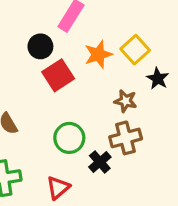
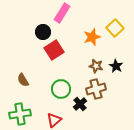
yellow square: (135, 50) -> (115, 28), moved
orange star: (98, 54) -> (92, 37), moved
black star: (158, 79) -> (116, 66), moved

